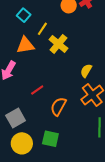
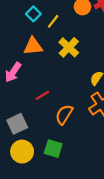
yellow line: (42, 29) -> (53, 21), moved

